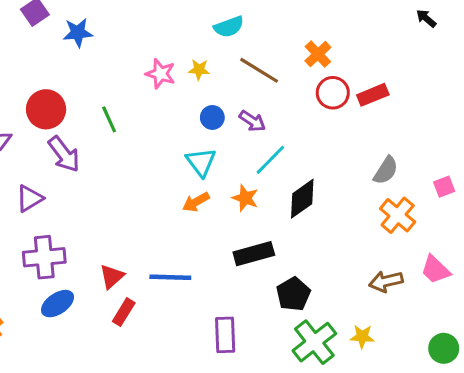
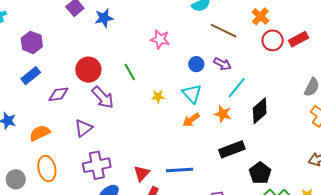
yellow star: (199, 70) -> (158, 97), moved

